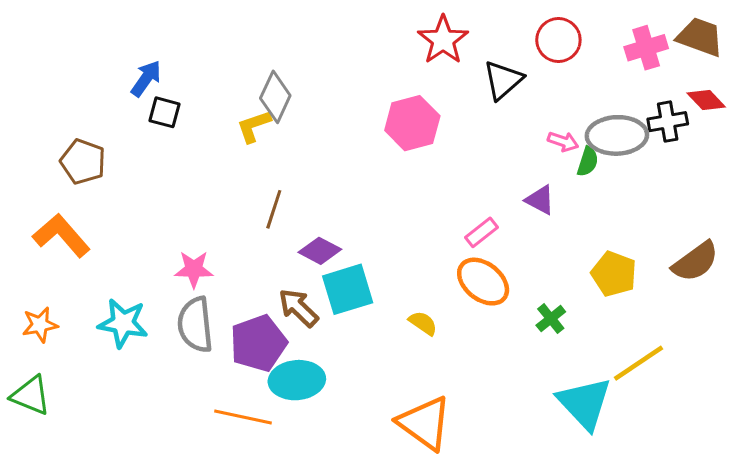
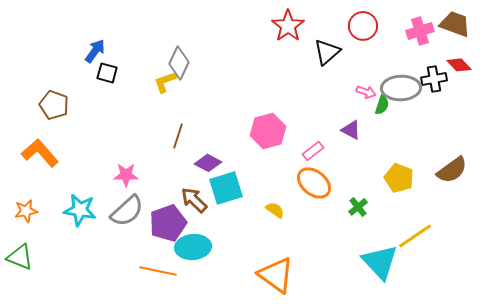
pink hexagon: (412, 123) -> (268, 131), moved
gray semicircle: (195, 325) -> (127, 211), turned -126

